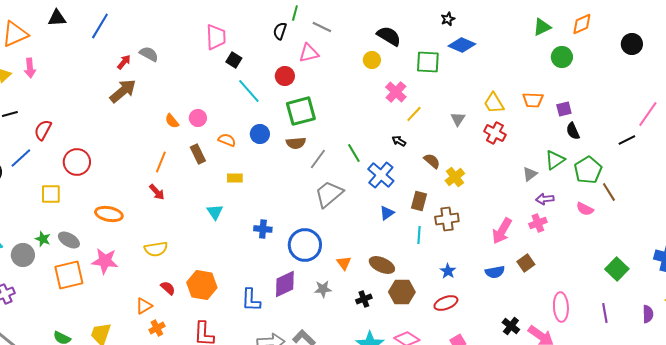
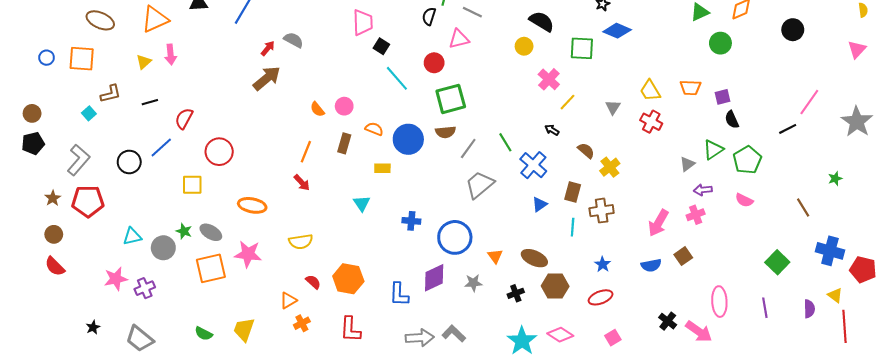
blue circle: (260, 134) -> (408, 139), moved, size x1.5
brown rectangle: (198, 154) -> (344, 143), turned 42
brown line: (609, 192) -> (803, 207), moved

